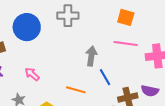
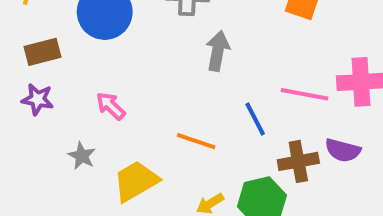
pink line: (126, 43) -> (304, 94), moved
gray arrow: (91, 56) -> (218, 51), moved

